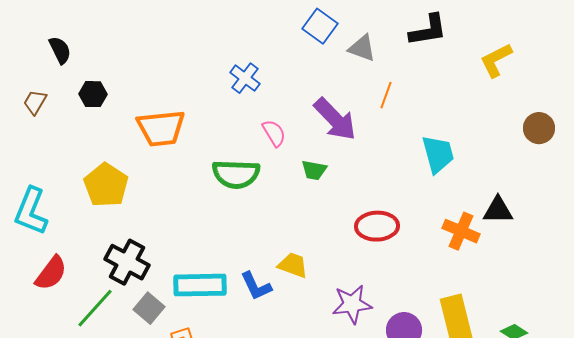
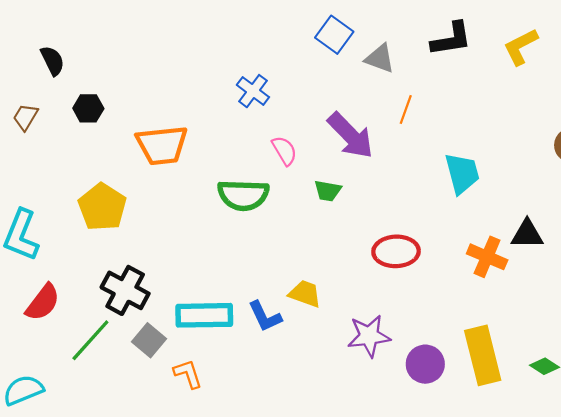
yellow L-shape: (496, 60) -> (521, 47), moved

